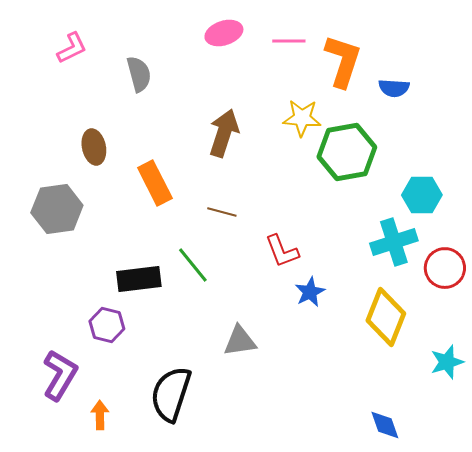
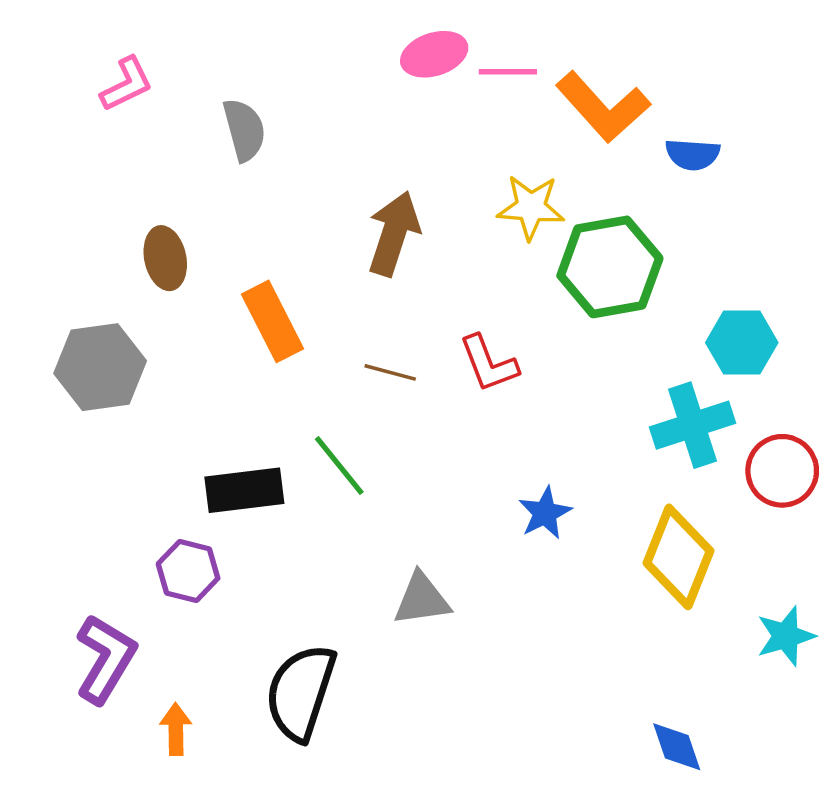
pink ellipse: (224, 33) -> (434, 54), moved
orange L-shape: (343, 61) -> (603, 107), turned 120
red L-shape: (282, 251) -> (489, 364), moved

